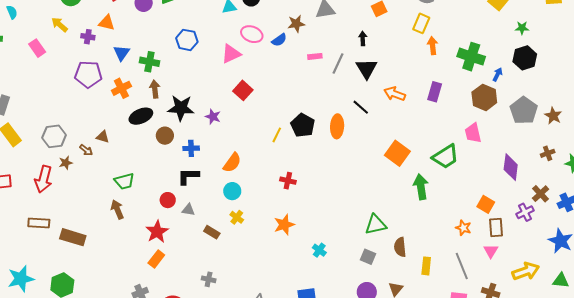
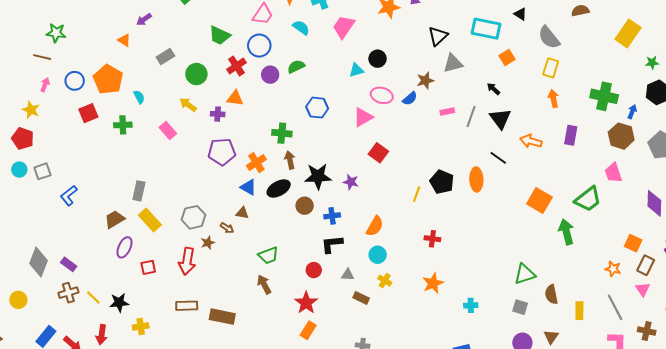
black arrow: (363, 38) -> (493, 89), turned -40
orange arrow: (433, 46) -> (553, 98), moved
blue triangle: (122, 53) -> (248, 187), moved, turned -30
gray triangle: (188, 210) -> (348, 275), moved
brown rectangle: (496, 227) -> (646, 265), turned 36
cyan cross: (319, 250) -> (471, 305), turned -32

